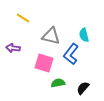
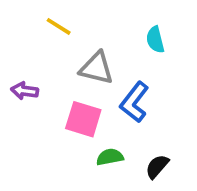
yellow line: (23, 18) -> (59, 26), moved
cyan semicircle: (84, 35) -> (155, 40), moved

